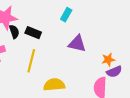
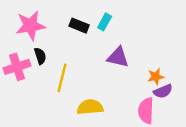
black semicircle: (14, 32) -> (40, 56), moved
black rectangle: (33, 33) -> (79, 26), moved

